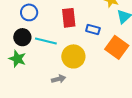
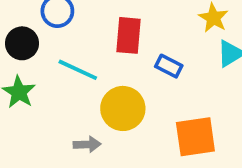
black circle: (22, 37) -> (22, 43), moved
orange square: (117, 47) -> (195, 137), moved, turned 35

